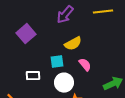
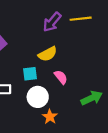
purple arrow: (65, 15) -> (52, 22), moved

